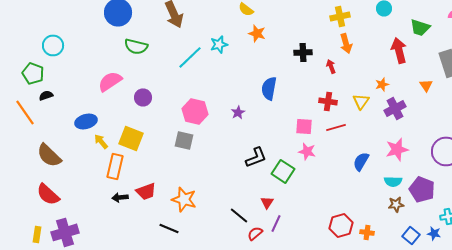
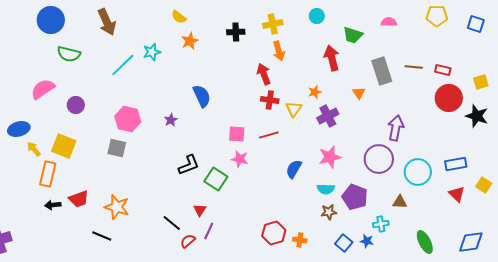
orange star: (257, 33) -> (190, 41), turned 30
black cross: (303, 52) -> (236, 32), moved
red arrow: (331, 66) -> (264, 74), size x1.5
blue semicircle: (269, 88) -> (202, 96), turned 145
red cross: (328, 101) -> (270, 100), moved

